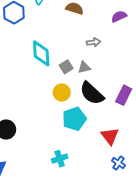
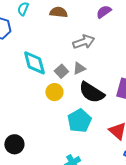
gray arrow: (94, 42) -> (84, 42), size x1.5
yellow circle: (62, 92) -> (54, 92), moved

